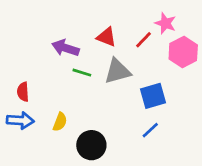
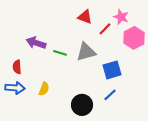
red triangle: (106, 37) -> (85, 17), moved
purple arrow: (65, 48) -> (36, 43), moved
black circle: (91, 145) -> (82, 105), moved

